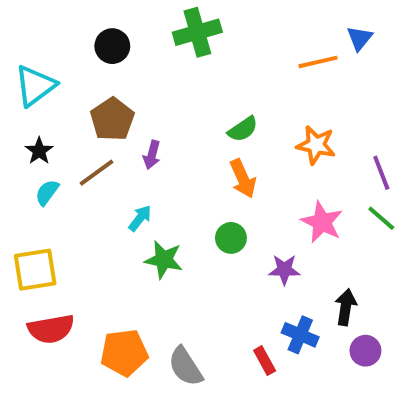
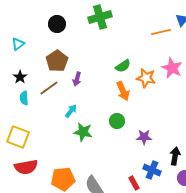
cyan triangle: (35, 86) -> (18, 44), size x0.6
orange star: (316, 145) -> (146, 78), moved
cyan semicircle: (47, 192) -> (24, 98), turned -40
pink star: (322, 222) -> (172, 68), moved
yellow square: (35, 270) -> (18, 137), turned 30

